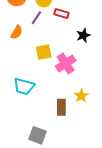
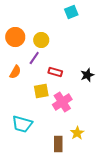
red rectangle: (61, 13) -> (55, 72), moved
black star: (83, 35) -> (87, 75), moved

